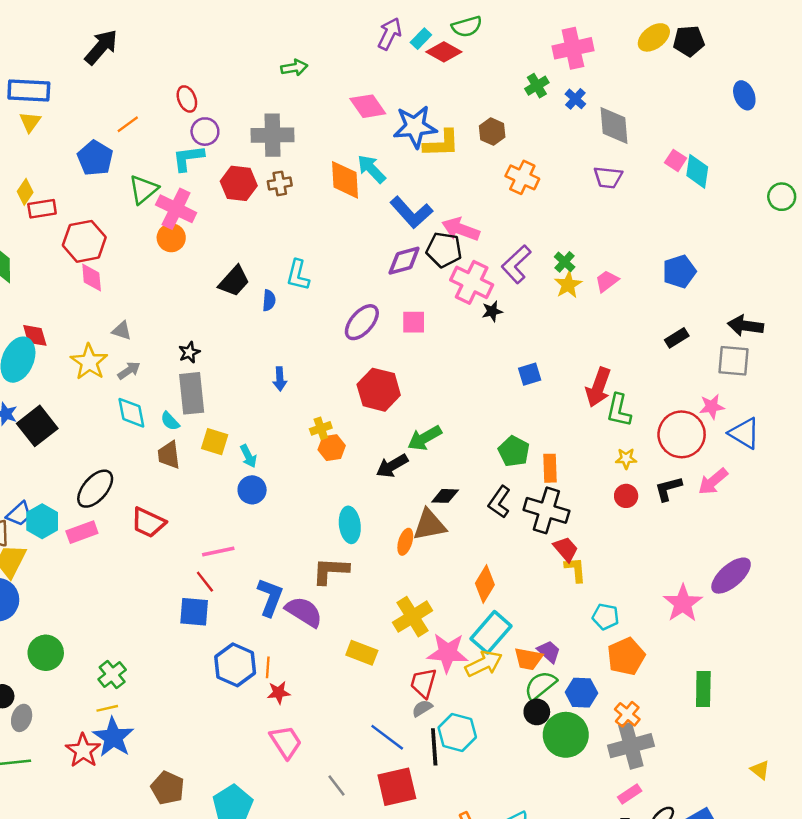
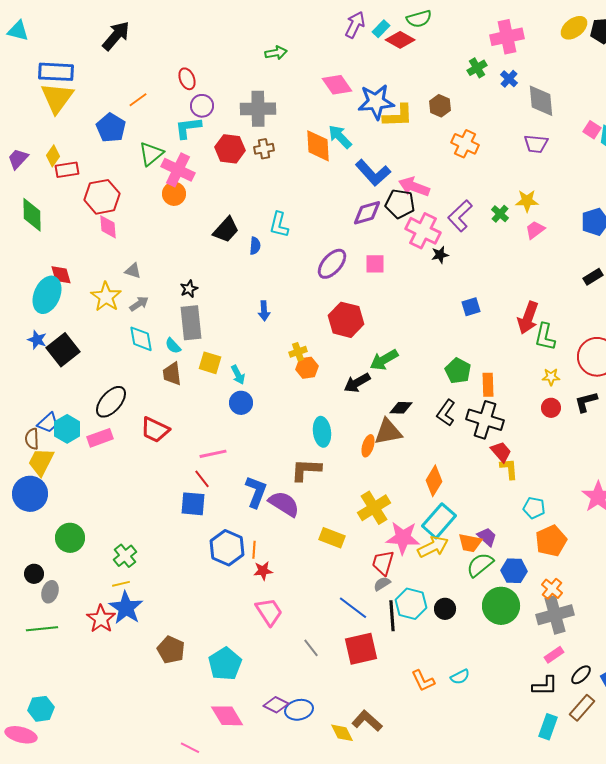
yellow triangle: (30, 122) -> (57, 98), size x1.8
yellow star: (568, 285) -> (527, 201), moved, turned 30
black circle: (537, 712) -> (445, 609), moved

